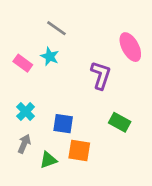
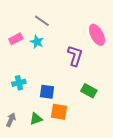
pink rectangle: (23, 63) -> (16, 39), moved, turned -64
cyan cross: (26, 112) -> (19, 83), turned 32
gray arrow: (24, 144) -> (11, 120), moved

